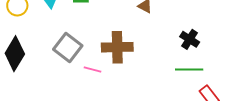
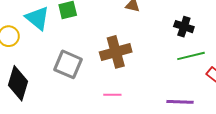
pink line: (93, 70) -> (112, 95), moved

